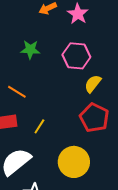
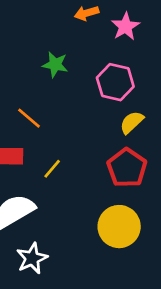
yellow circle: (74, 162) -> (119, 227), moved

